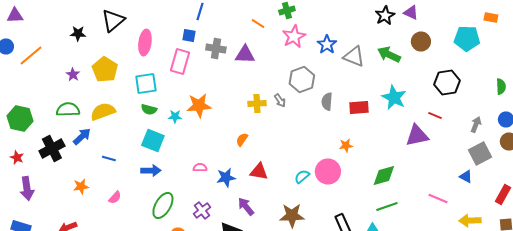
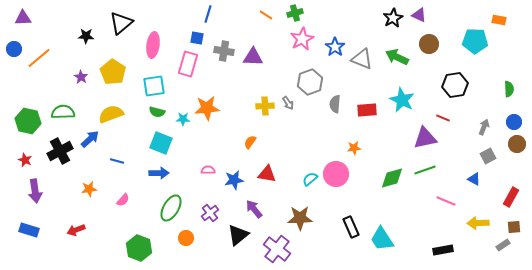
orange line: (258, 24) -> (266, 15), moved
green semicircle: (68, 110) -> (63, 112), moved
gray square: (480, 154) -> (488, 156), size x0.7
green line: (387, 206) -> (425, 170), moved

